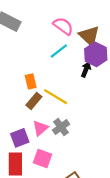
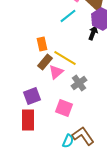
gray cross: (61, 127) -> (79, 83), moved
pink triangle: (40, 128) -> (56, 72), moved
pink square: (43, 159) -> (64, 108), moved

